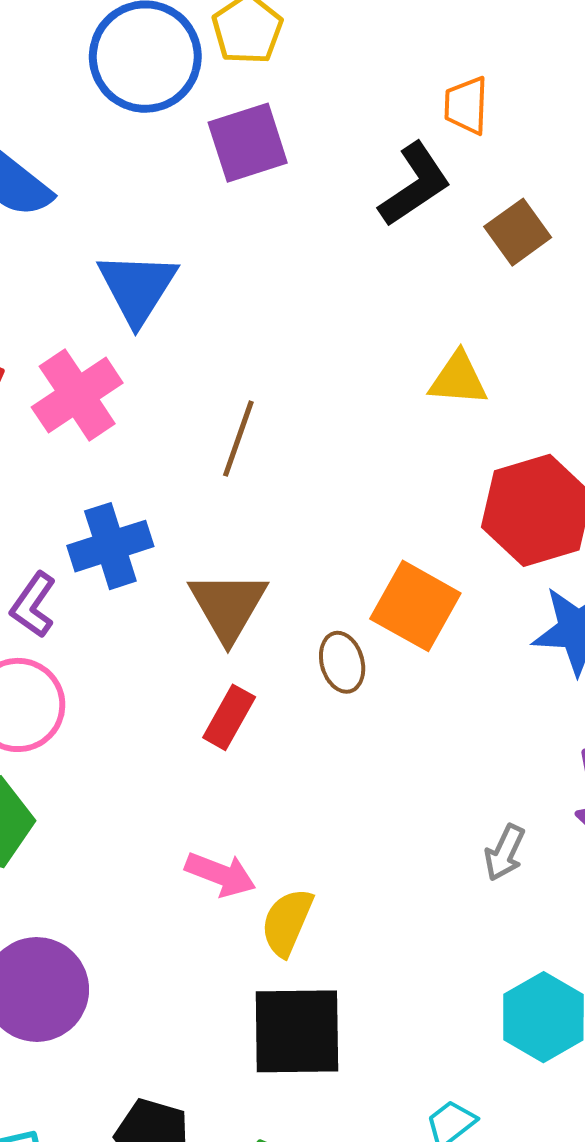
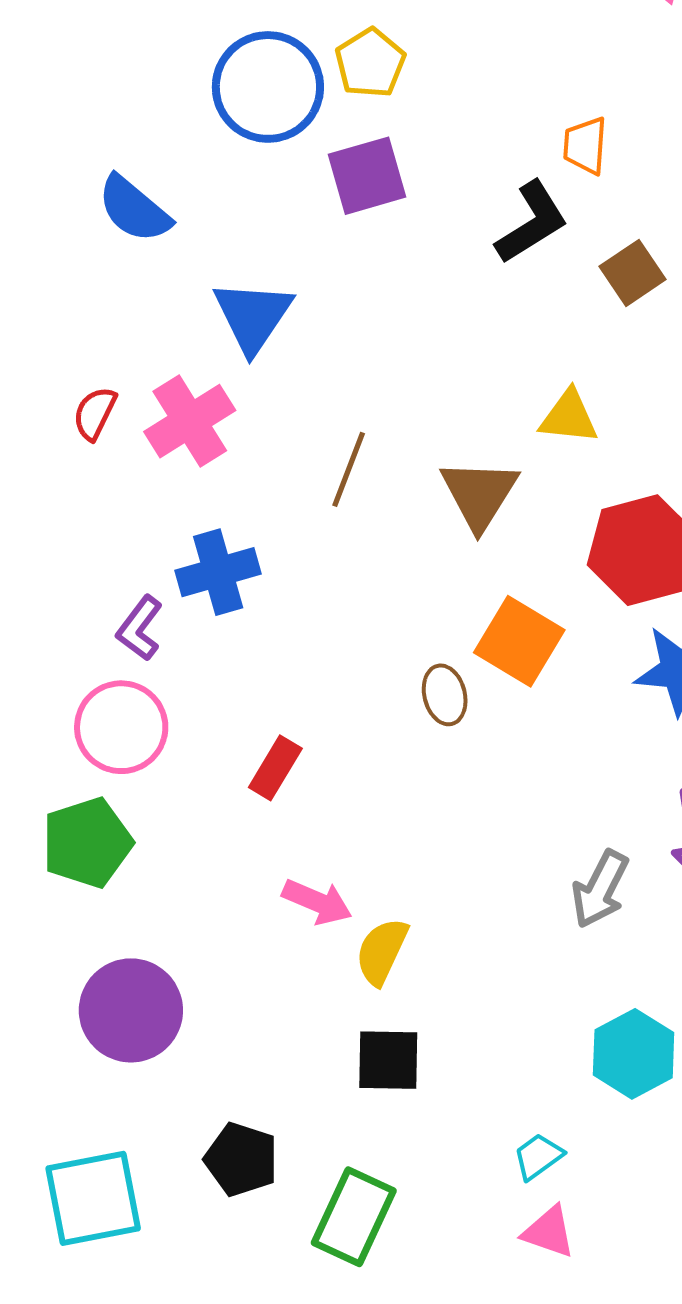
brown triangle: (228, 606) -> (479, 494), moved
red rectangle: (229, 717) -> (275, 768), moved
gray arrow: (505, 853) -> (600, 889), size x1.4
black square: (297, 1031) -> (388, 1060), size x0.7

